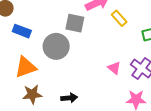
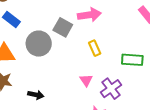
yellow rectangle: (119, 18) -> (95, 48), moved

